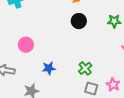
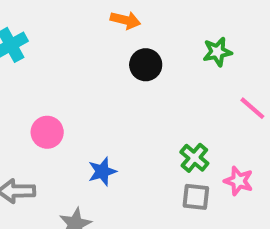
green cross: (85, 68) -> (194, 158), moved

